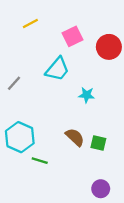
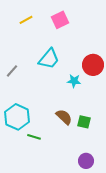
pink square: (73, 36) -> (60, 20), moved
red circle: (109, 47) -> (93, 65), moved

